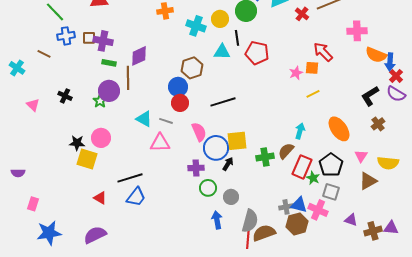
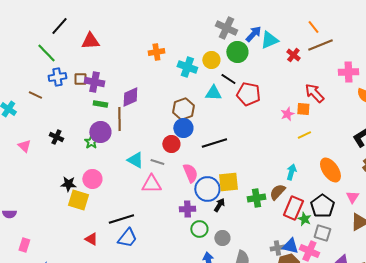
black line: (237, 38) -> (228, 79), turned -49
blue circle: (178, 87) -> (183, 128), moved

